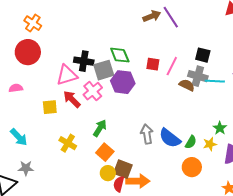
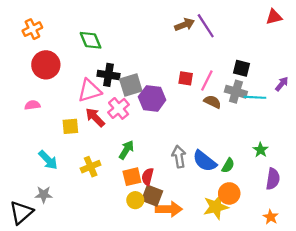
orange cross: (33, 23) -> (32, 29), moved, turned 30
green diamond: (120, 55) -> (91, 40), moved
brown semicircle: (187, 85) -> (212, 102), moved
cyan arrow: (19, 137) -> (48, 160), moved
yellow cross: (68, 143) -> (91, 167), turned 36
yellow star: (210, 144) -> (216, 207), moved, size x1.6
orange square: (105, 152) -> (132, 177), turned 36
red semicircle: (119, 184) -> (148, 177), moved

